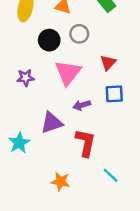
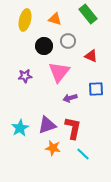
red triangle: (108, 63) -> (91, 56), moved, turned -48
purple triangle: (52, 123) -> (47, 125), moved
cyan line: (111, 175) -> (83, 154), moved
orange star: (60, 182) -> (53, 148), moved

